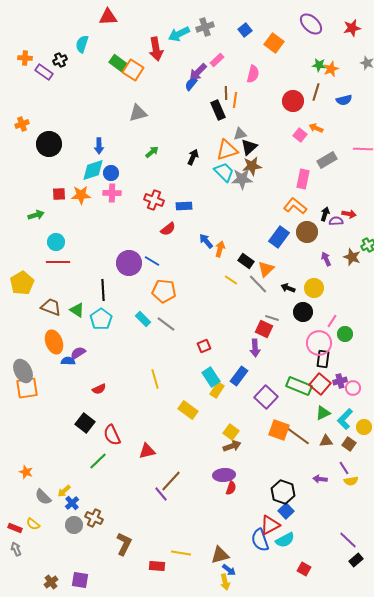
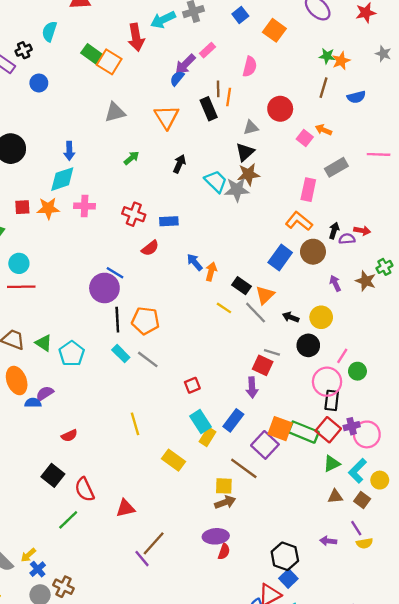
red circle: (293, 101) -> (280, 109), moved
gray triangle: (240, 134) -> (251, 127), moved
orange triangle: (227, 150) -> (167, 117), moved, turned -45
blue circle: (111, 173) -> (39, 83), moved
blue line: (152, 261) -> (115, 273), moved
black line: (103, 290) -> (117, 320), moved
pink circle: (353, 388) -> (367, 434), size x1.5
orange square: (279, 430) -> (280, 429), moved
yellow square: (231, 432) -> (224, 486), turned -35
brown line: (298, 436) -> (244, 468), moved

